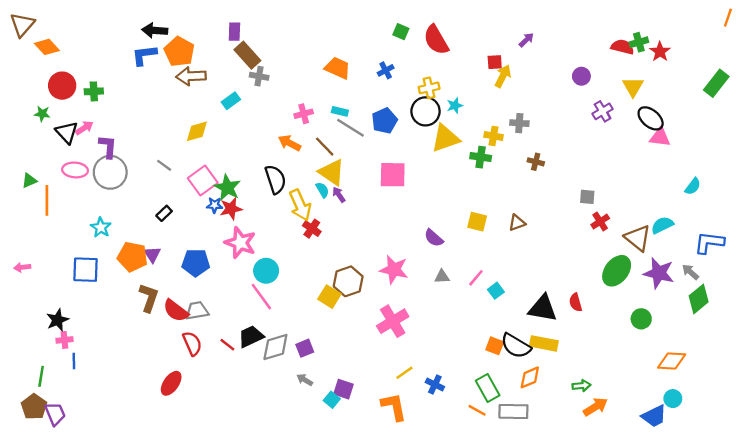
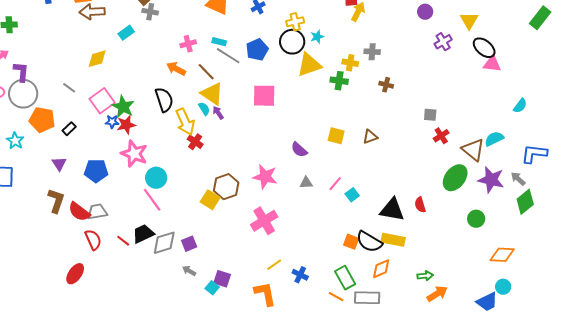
orange pentagon: (132, 257) -> (42, 120), moved

